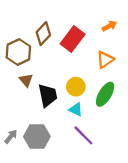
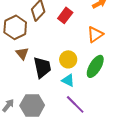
red rectangle: (73, 39) -> (65, 15), size x0.7

